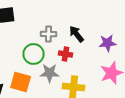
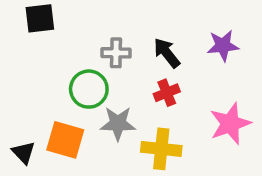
purple star: (108, 43) -> (223, 46), moved
red cross: (66, 54) -> (167, 93), moved, turned -32

